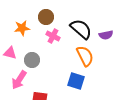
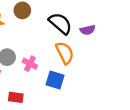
pink cross: (53, 36) -> (30, 64), moved

